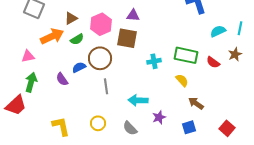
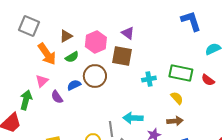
purple triangle: (133, 15) -> (128, 33), turned 32
orange arrow: (52, 36) -> (47, 54), turned 80
pink triangle: (28, 56) -> (42, 81), moved, turned -32
gray line: (106, 86) -> (111, 129), moved
brown arrow: (196, 103) -> (175, 121), moved, turned 140

